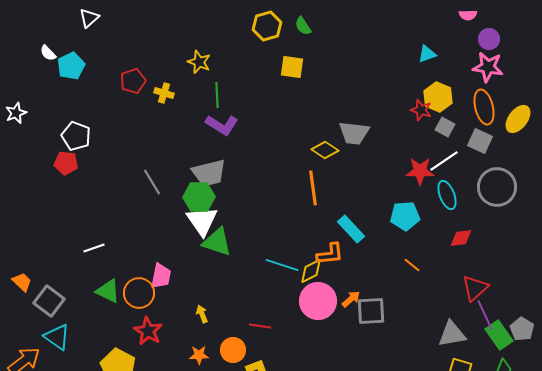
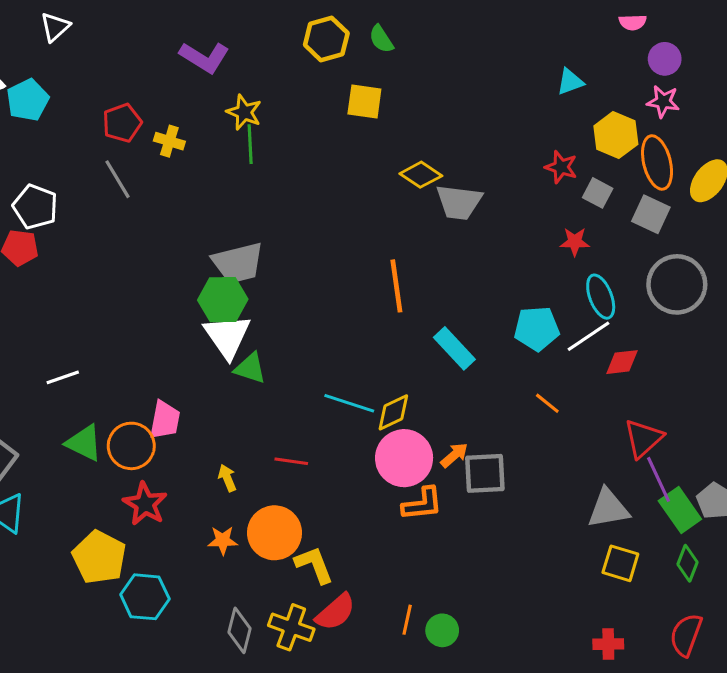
yellow star: (199, 62) -> (244, 112), moved
pink star: (488, 67) -> (663, 102), size x0.7
yellow hexagon: (438, 97) -> (616, 135), moved
purple L-shape: (222, 125) -> (204, 57), moved
yellow diamond: (325, 150) -> (421, 175), moved
white line: (444, 161) -> (588, 336), moved
red star: (420, 171) -> (575, 242), moved, size x0.7
gray line: (152, 182) -> (118, 179), moved
green triangle: (217, 242) -> (250, 368), size x0.7
orange L-shape: (330, 254) -> (422, 504), moved
red line: (260, 326) -> (291, 461), moved
orange circle: (233, 350) -> (275, 533), size x1.4

